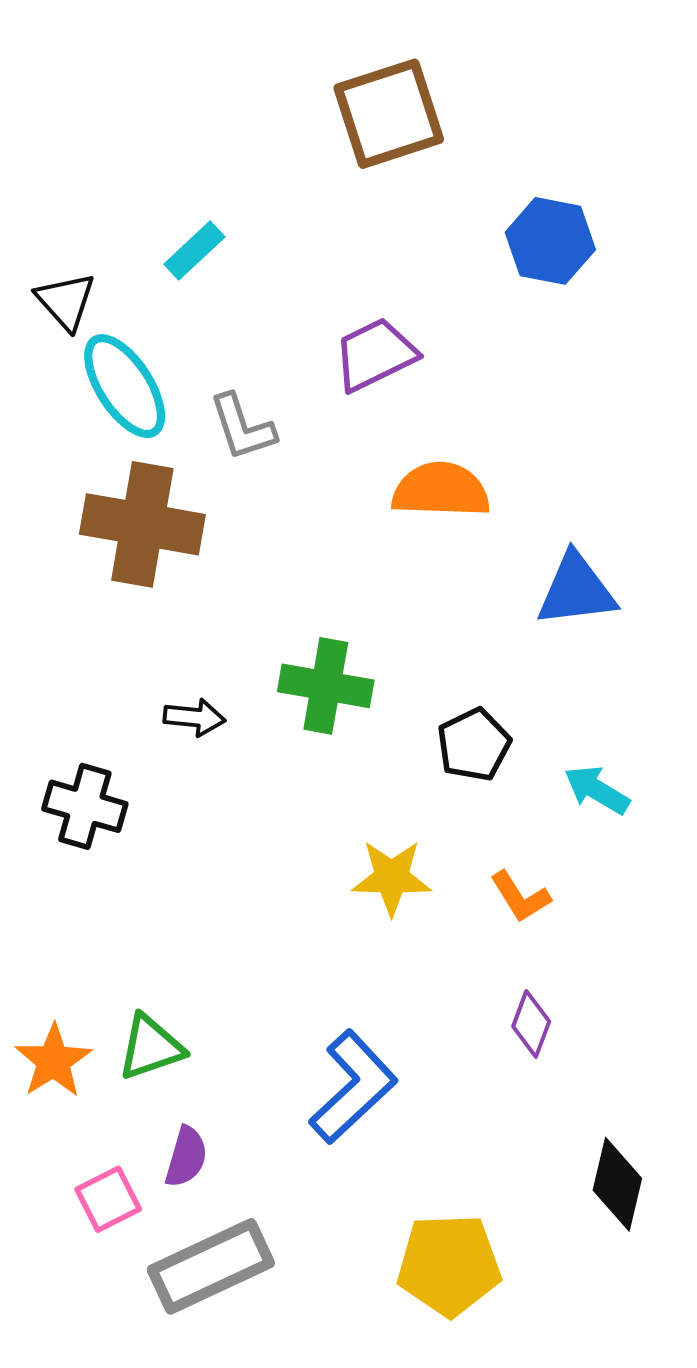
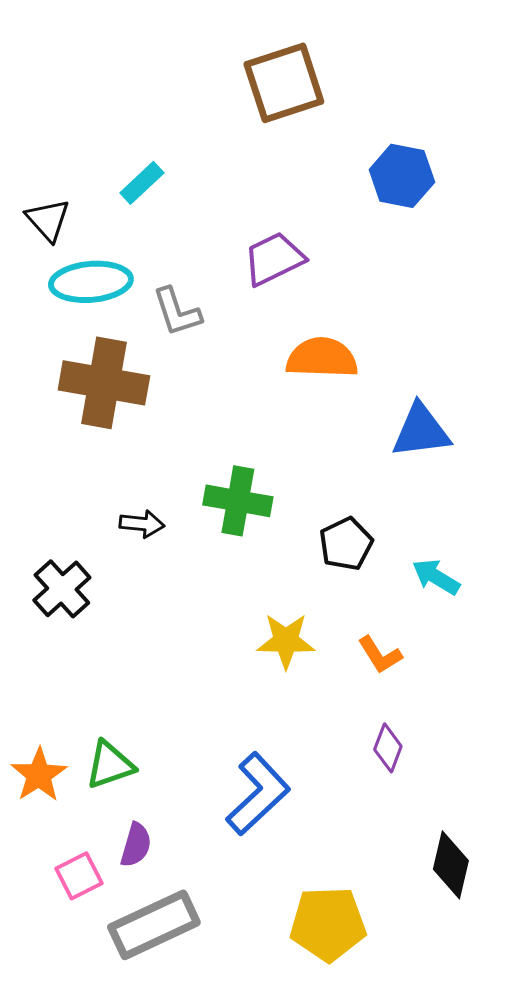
cyan ellipse: (125, 386) -> (91, 282), turned -62
black cross: (85, 806) -> (62, 589), turned 32

